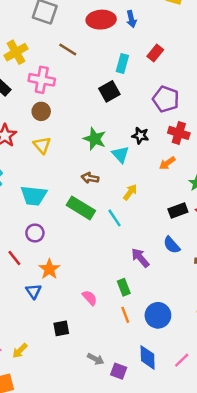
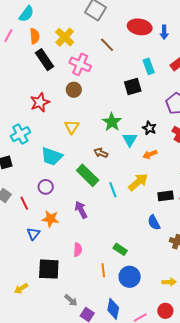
yellow cross: (16, 52) -> (65, 37), turned -30
cyan rectangle: (122, 63) -> (149, 66), turned -49
yellow triangle: (42, 145) -> (72, 127), moved
orange arrow: (167, 163) -> (150, 154), moved
yellow arrow: (130, 192) -> (138, 182), moved, size x1.5
purple arrow: (140, 258) -> (81, 210), moved
orange star: (49, 269) -> (51, 219), turned 30
green rectangle: (124, 287) -> (120, 249), moved, turned -48
pink semicircle: (90, 298) -> (78, 250), turned 32
black square: (61, 328) -> (49, 269), size x1.6
yellow arrow: (20, 351) -> (21, 289), moved

